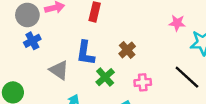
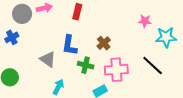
blue cross: (32, 41) -> (12, 37), moved
green cross: (105, 77) -> (86, 65), turned -35
pink cross: (143, 82) -> (116, 70), size x1.6

